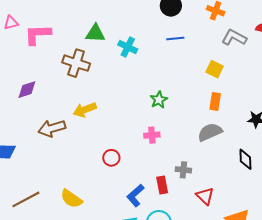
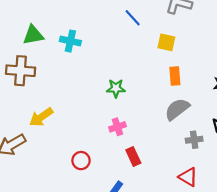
blue line: (175, 38) -> (133, 18), moved, turned 66
green star: (159, 100) -> (116, 88), turned -30
gray cross: (183, 170) -> (194, 140), moved
red rectangle: (162, 185) -> (133, 156), moved

